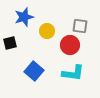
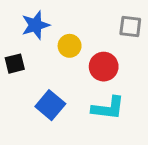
gray square: (80, 26) -> (130, 27), moved

